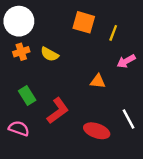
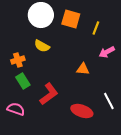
white circle: (19, 21) -> (41, 15), moved
orange cross: (21, 52) -> (18, 60), moved

